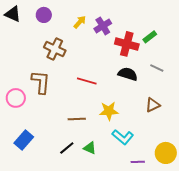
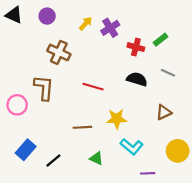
red cross: (127, 44) -> (136, 47), size x0.7
black line: (67, 148) -> (53, 160), moved
yellow circle: (166, 153) -> (178, 151), moved

